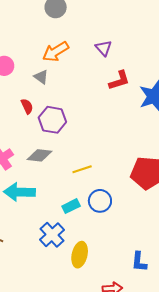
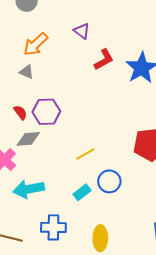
red semicircle: (27, 106) -> (20, 112), moved
gray diamond: (40, 155) -> (28, 139), moved
blue cross: (52, 235) -> (53, 227), moved, turned -35

